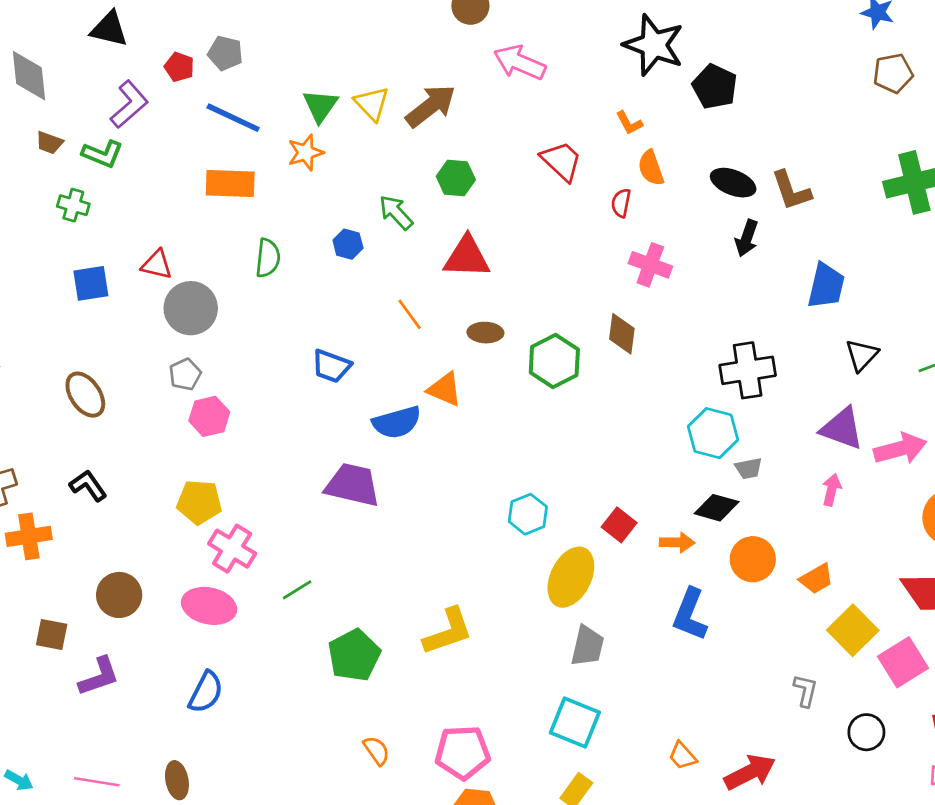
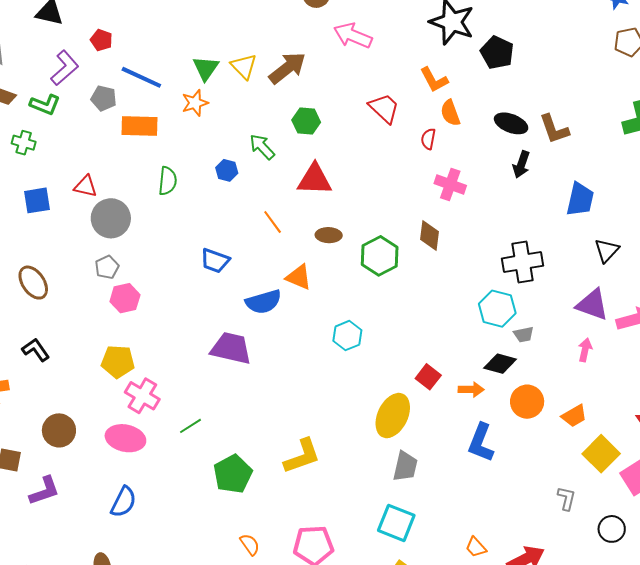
gray pentagon: (225, 53) -> (104, 98), moved
orange L-shape: (629, 123) -> (434, 80), size x1.4
cyan hexagon: (528, 514) -> (347, 336), moved

